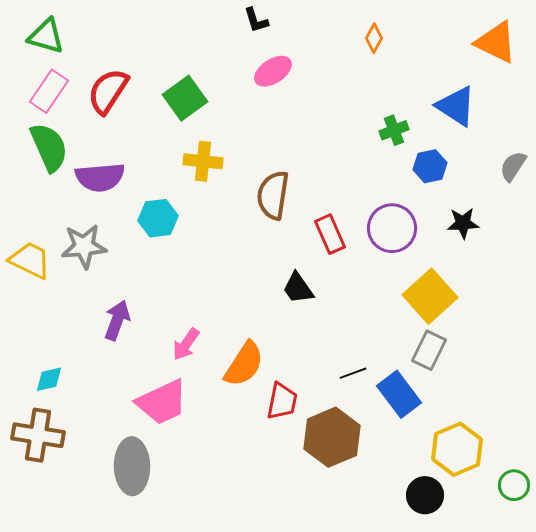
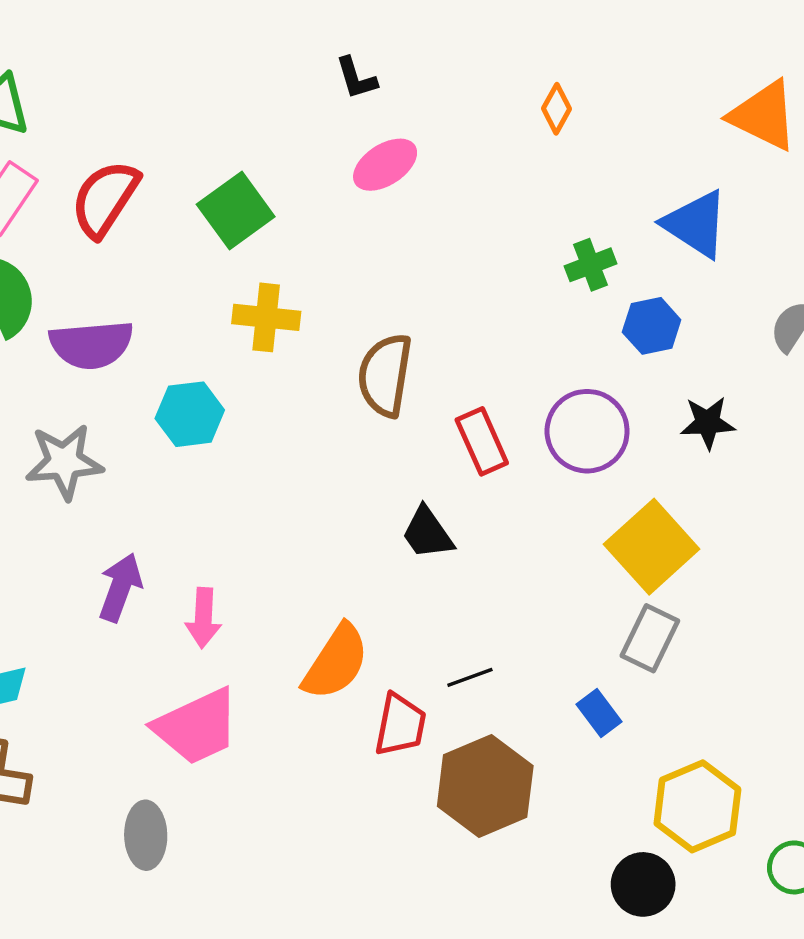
pink arrow: (186, 344) -> (203, 618), moved, turned -32
black line: (353, 373) -> (470, 677), moved
blue rectangle: (399, 394) -> (599, 713), size x0.6
gray ellipse: (132, 466) -> (146, 835), size x0.7

